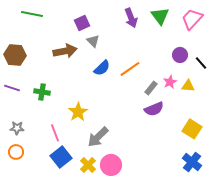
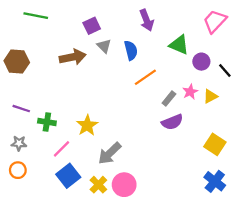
green triangle: (160, 16) -> (179, 45), moved, turned -30
blue semicircle: (102, 68) -> (131, 50), moved, turned -60
yellow triangle: (188, 86) -> (210, 96), turned -32
purple line: (12, 88) -> (21, 109), moved
green cross: (42, 92) -> (47, 122), moved
pink line: (55, 133) -> (61, 149), turned 66

